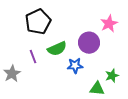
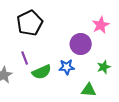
green semicircle: (57, 49) -> (42, 72), moved
green star: (112, 76) -> (104, 67), moved

